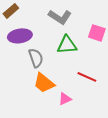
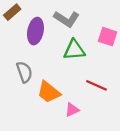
purple ellipse: (20, 36) -> (35, 31), moved, turned -70
gray semicircle: (36, 58) -> (24, 72), moved

